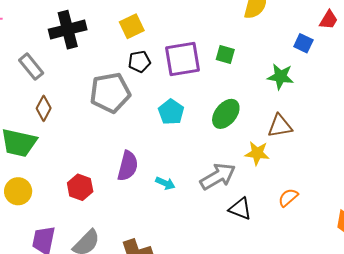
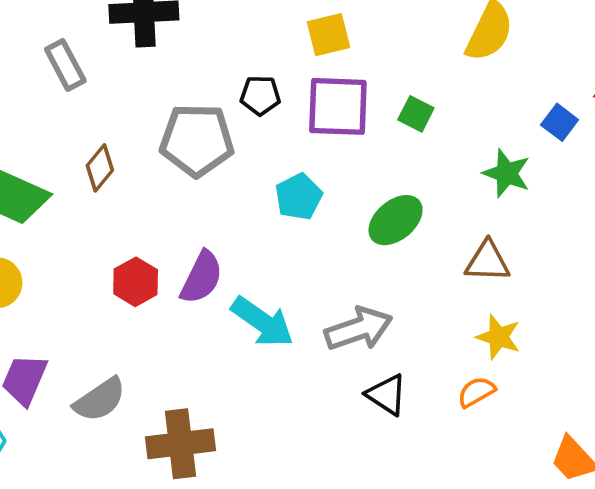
yellow square: (132, 26) -> (329, 35), moved
brown diamond: (44, 108) -> (100, 168), moved
yellow star: (257, 153) -> (498, 337), moved
cyan arrow: (165, 183) -> (262, 322), size x1.8
red hexagon: (80, 187) -> (136, 282), moved

